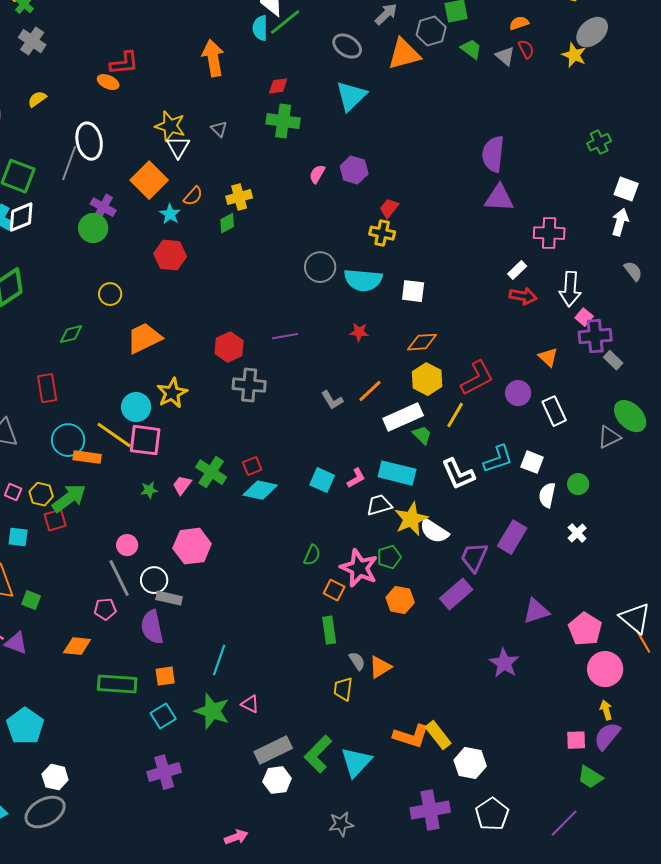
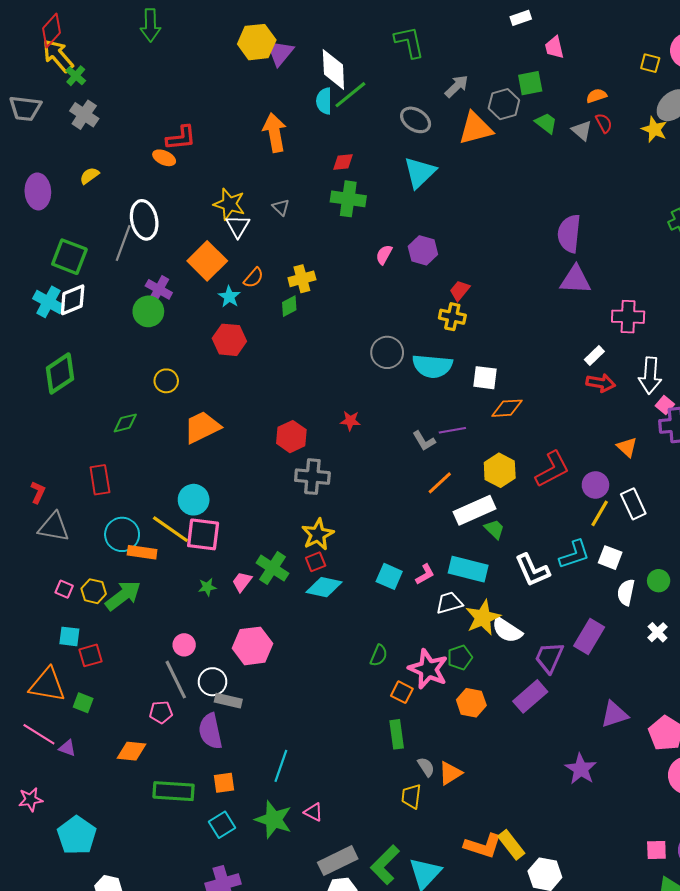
red star: (359, 332) -> (350, 421), moved
purple line: (285, 336) -> (452, 430), moved
orange diamond: (422, 342) -> (507, 408), moved
yellow star: (172, 393) -> (318, 534), moved
gray L-shape: (332, 400) -> (424, 441), moved
yellow line: (455, 415) -> (600, 513), moved
red square: (55, 520) -> (90, 655), moved
purple triangle: (16, 643) -> (67, 748), size x0.7

